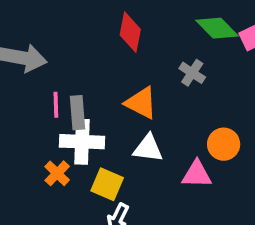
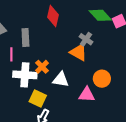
orange triangle: (141, 103) -> (79, 52), moved
gray rectangle: (78, 113) -> (25, 38), moved
orange cross: (57, 173) -> (42, 67), moved

